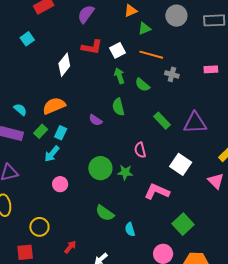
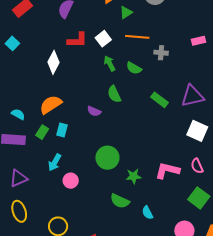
pink semicircle: (140, 150) -> (197, 166), moved
cyan arrow: (52, 154) -> (55, 162), moved
white square: (181, 164) -> (197, 131), moved
green star: (125, 172) -> (134, 176), moved

